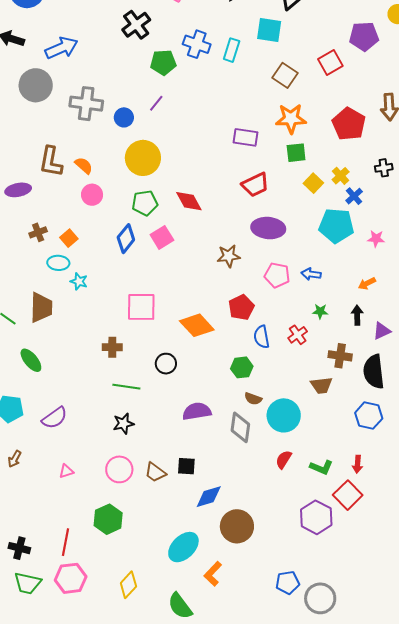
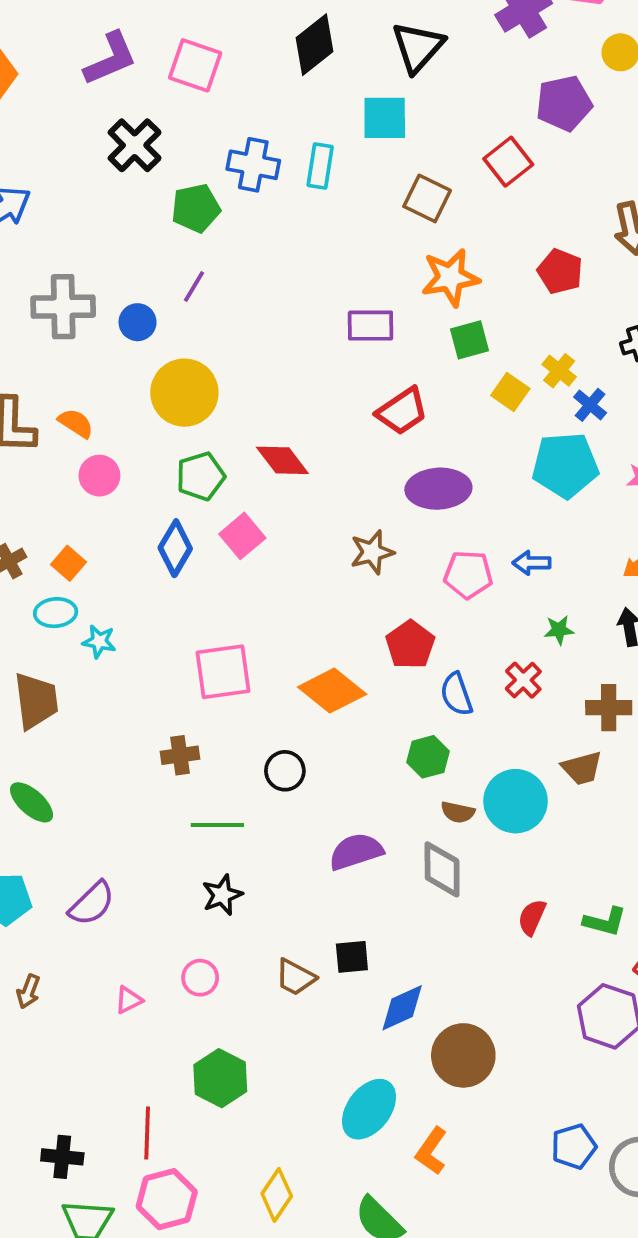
red pentagon: (349, 124) -> (560, 271), size x0.7
cyan circle: (284, 415) -> (516, 801), moved
pink circle: (119, 469) -> (200, 978), moved, size x0.7

